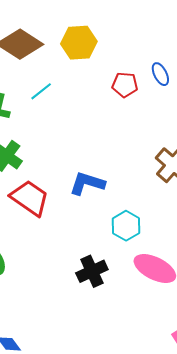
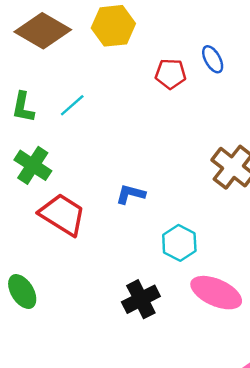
cyan line: (41, 91) -> (72, 105), moved
blue L-shape: (87, 183) -> (131, 194), size x0.7

